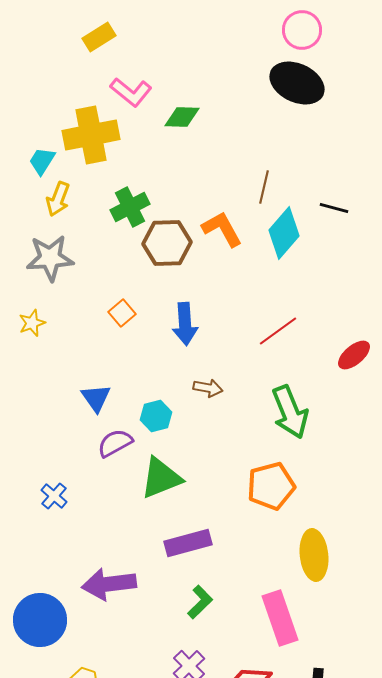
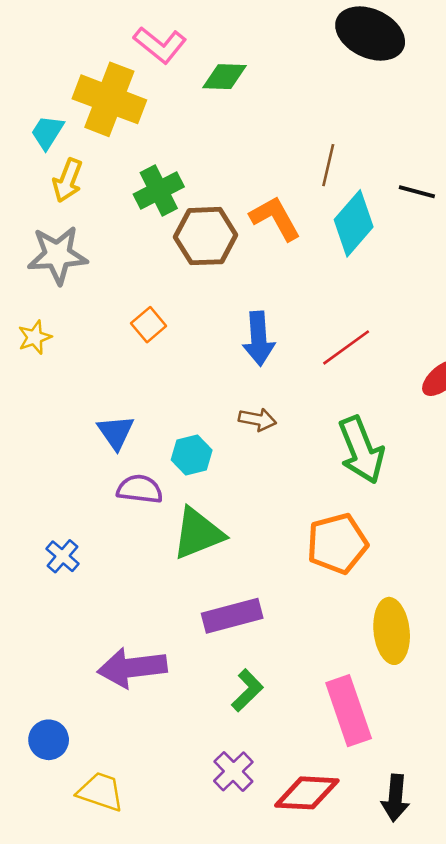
yellow cross: (91, 135) -> (109, 99), turned 32
blue arrow: (185, 324) -> (259, 339), moved
purple semicircle: (115, 443) -> (140, 489), turned 36
blue circle: (40, 620) -> (49, 740), moved, size x0.6

